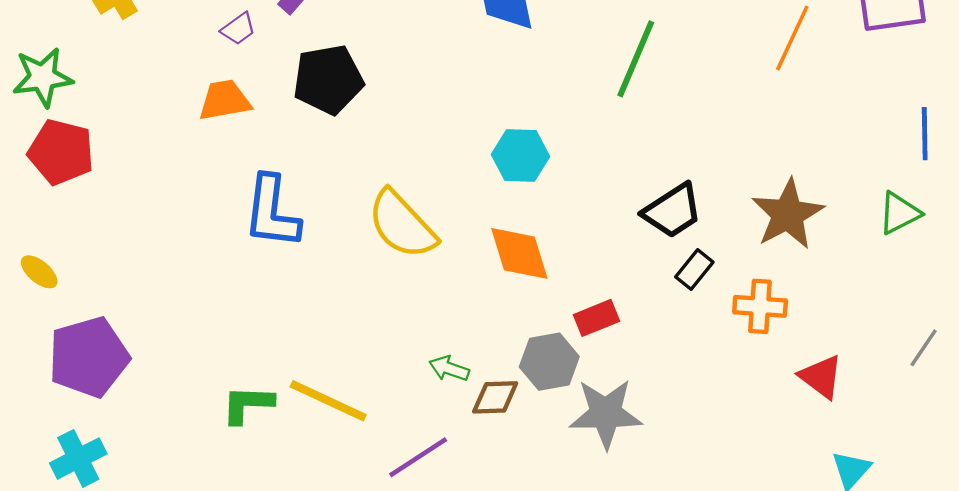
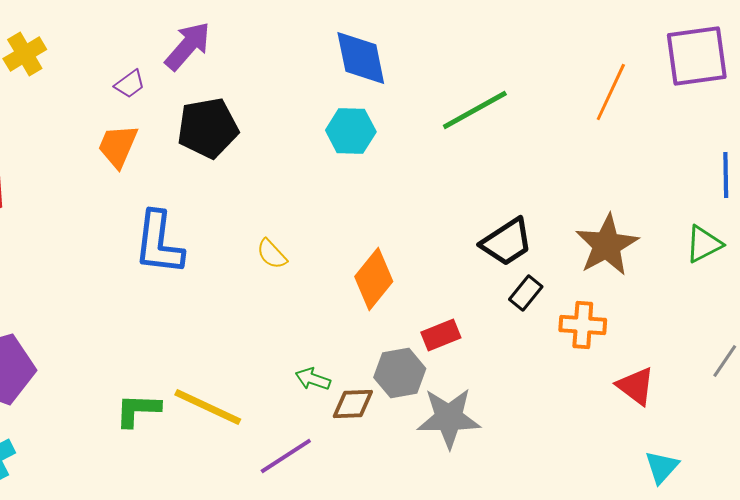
green line: (636, 59) -> (475, 110), turned 38
orange trapezoid: (225, 100) -> (118, 146), turned -57
cyan hexagon: (521, 156) -> (351, 131), moved
yellow semicircle: (402, 225) -> (272, 254), size x0.5
orange diamond: (519, 253) -> (374, 279), turned 56

